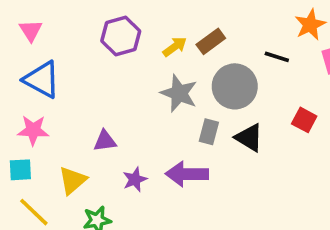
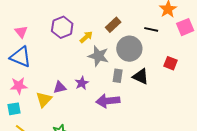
pink triangle: (31, 31) -> (21, 32), moved
yellow arrow: (175, 47) -> (86, 37), moved
purple star: (135, 179) -> (82, 83), moved
yellow triangle: (73, 180) -> (44, 100), moved

